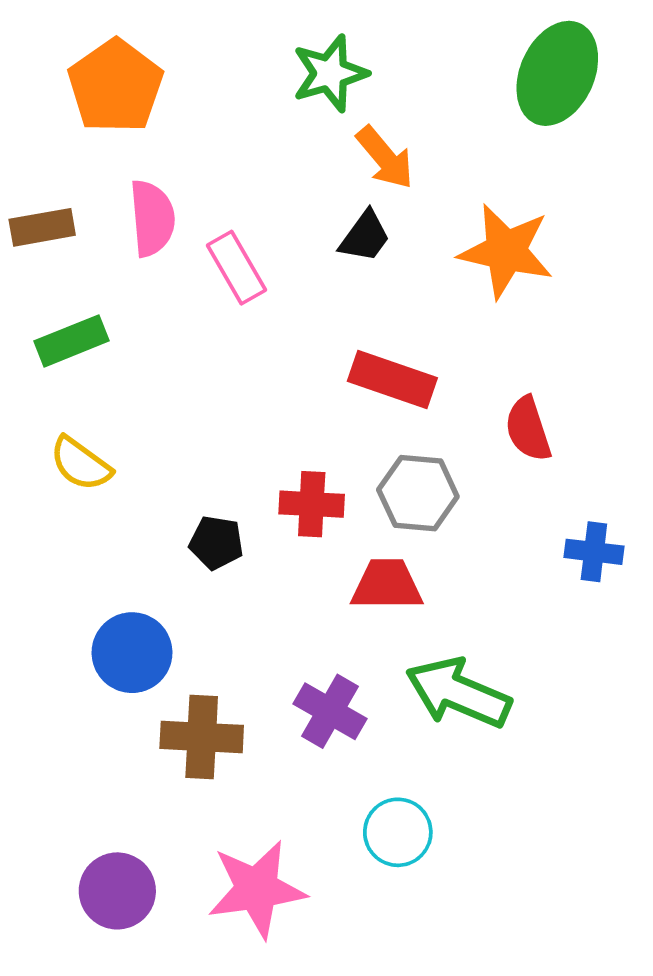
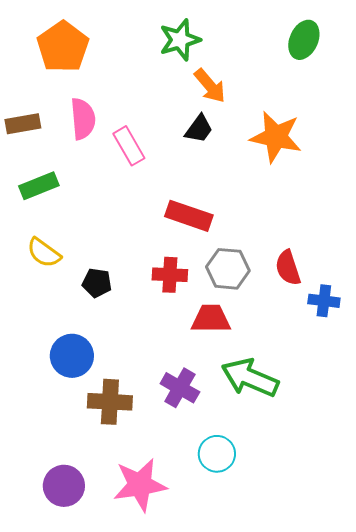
green ellipse: (557, 73) -> (304, 40), size x0.7
red rectangle: (392, 379) -> (189, 216), moved
red semicircle: (528, 429) -> (288, 268), moved
black pentagon: (216, 543) -> (97, 283), moved

